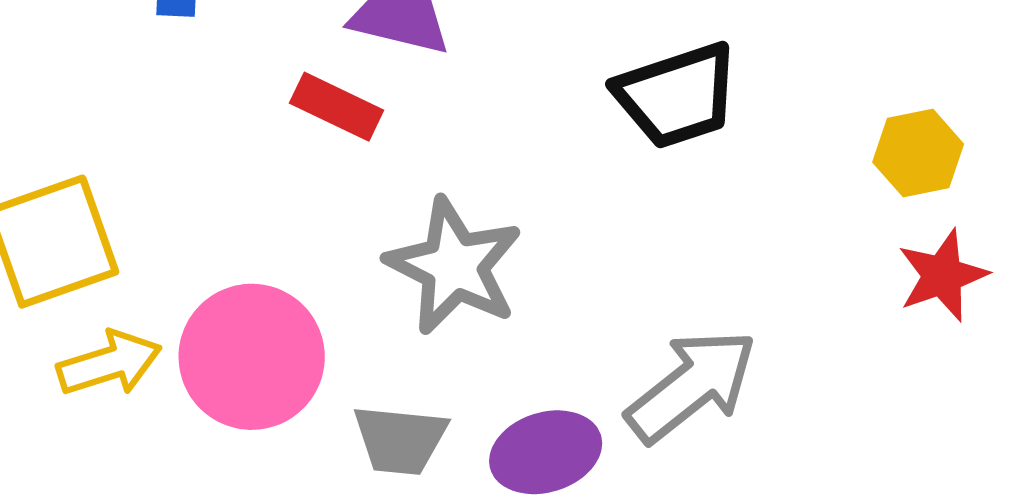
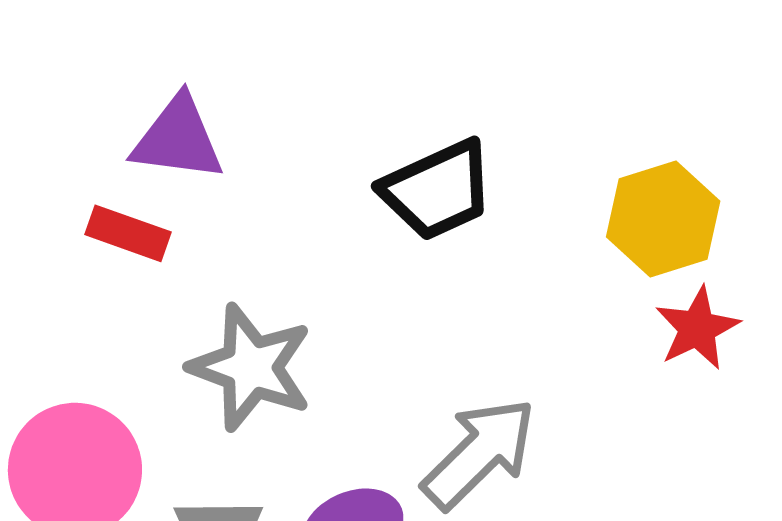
yellow hexagon: (918, 153) -> (663, 219), size x1.4

